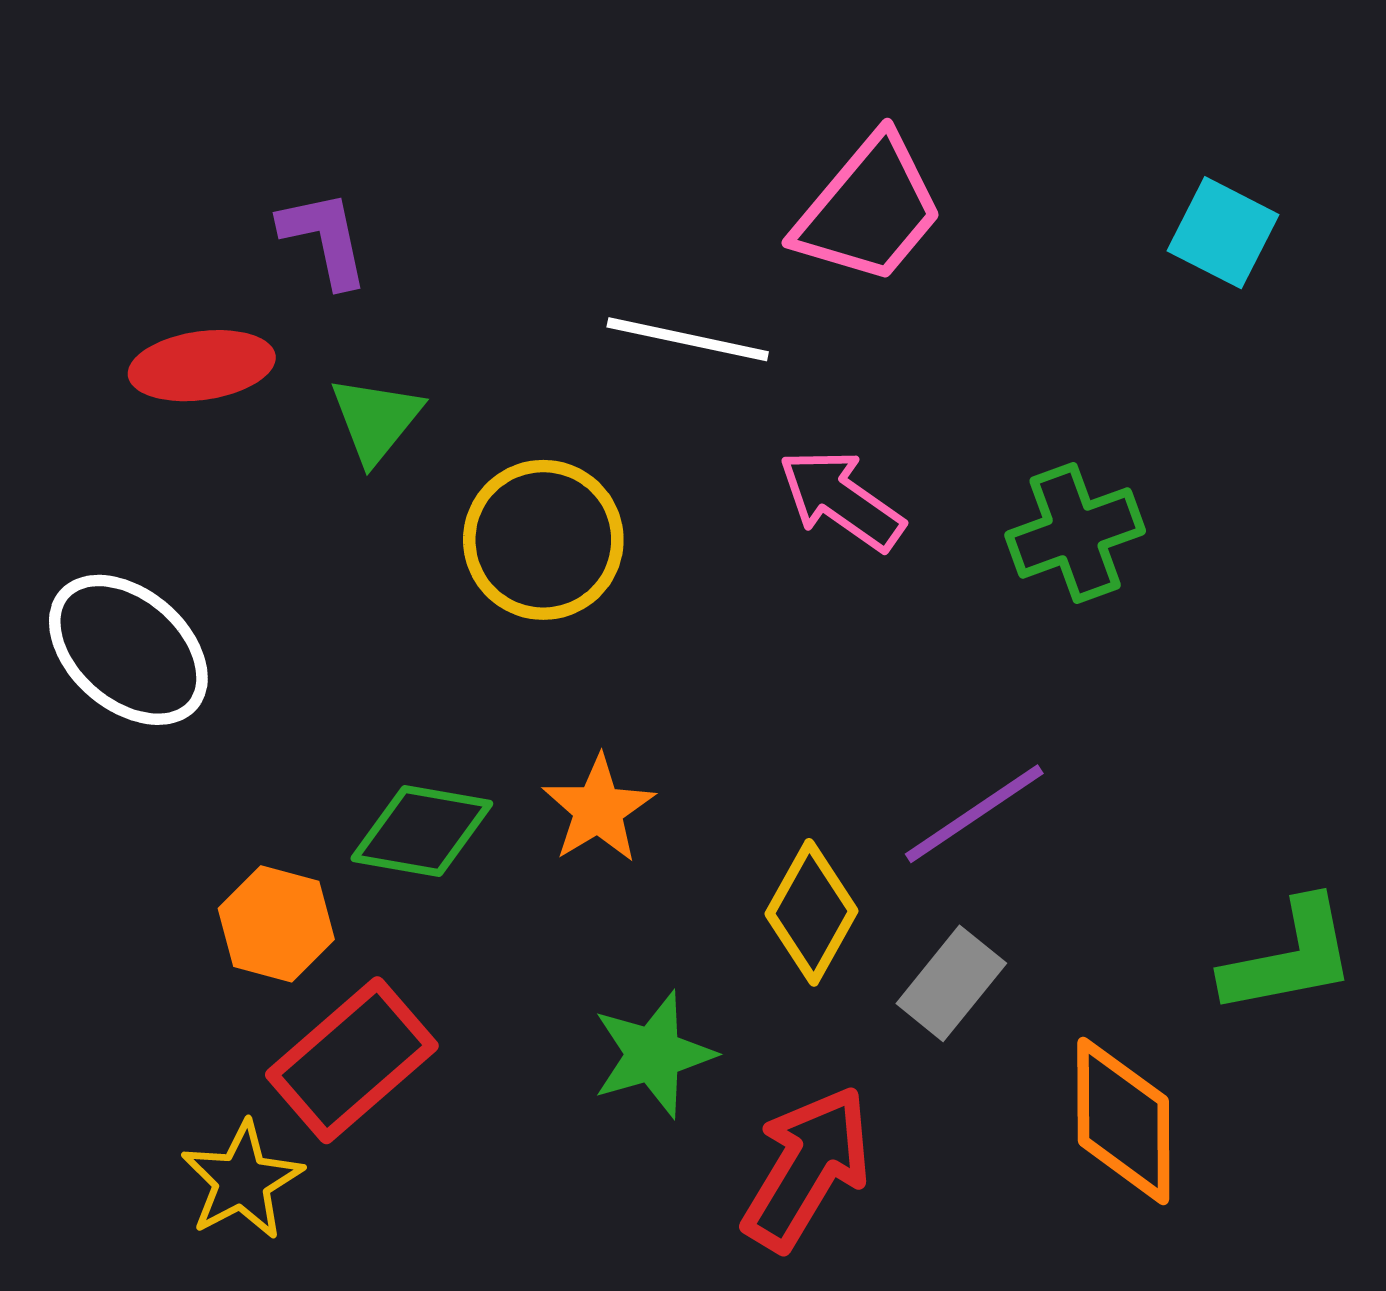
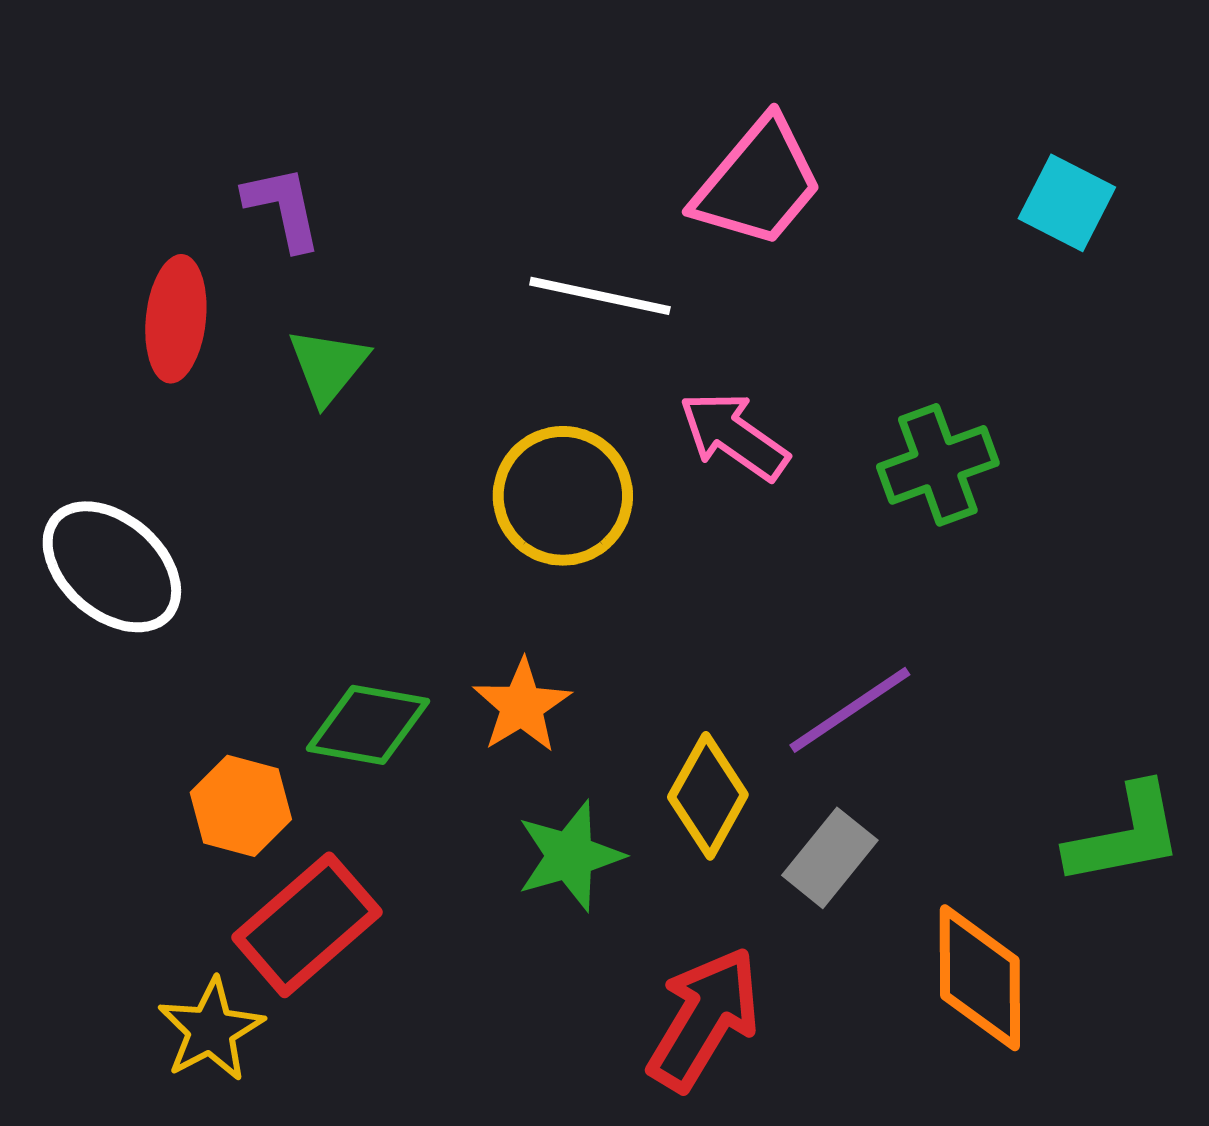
red ellipse: (202, 366) -> (176, 319), turned -76
yellow circle: (543, 540) -> (563, 496), moved
green star: (653, 1054) -> (570, 856), moved

